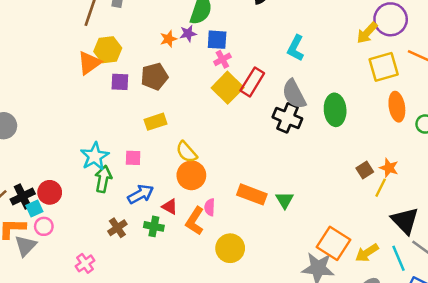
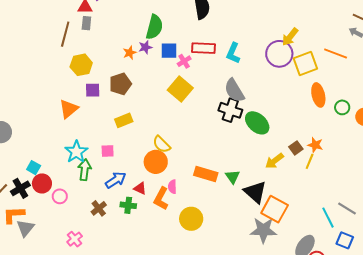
purple circle: (391, 19) -> (279, 54), moved
pink cross: (222, 59) -> (184, 61), moved
orange triangle: (89, 63) -> (69, 109), moved
red rectangle: (252, 82) -> (203, 48), moved, turned 65
green ellipse: (335, 110) -> (257, 123), moved, turned -40
yellow semicircle: (187, 152) -> (162, 144), moved
cyan square: (34, 209) -> (34, 168), moved, turned -32
black triangle: (405, 221) -> (255, 192), moved
pink circle: (44, 226) -> (60, 196), moved
yellow arrow: (367, 253) -> (274, 161), moved

